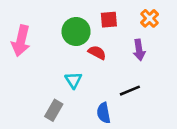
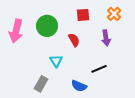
green circle: (76, 32) -> (47, 26), moved
red semicircle: (97, 53) -> (74, 40), turned 32
blue semicircle: (104, 113) -> (79, 86), turned -56

